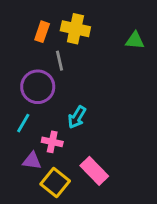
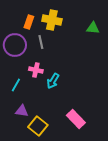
purple circle: (38, 87) -> (15, 45), moved
pink cross: (52, 142) -> (36, 70), moved
pink rectangle: (94, 171) -> (76, 119), moved

